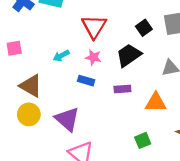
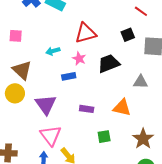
red triangle: (94, 26) -> (86, 33), turned 30
black square: (144, 28) -> (128, 35), moved
blue rectangle: (86, 81) -> (69, 76), turned -40
purple rectangle: (122, 89) -> (87, 109), moved

